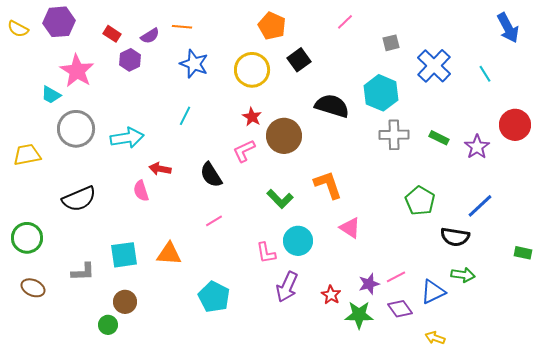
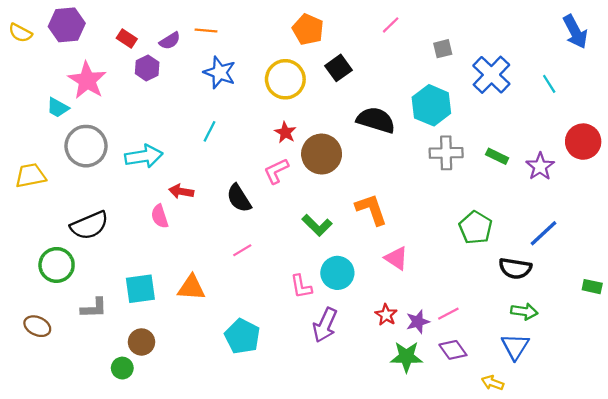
green circle: (27, 238) -> (57, 265), moved
blue triangle: (433, 292) -> (515, 347), moved, turned -32
red star: (331, 295) -> (386, 315), moved

